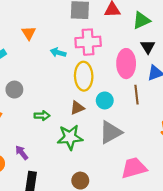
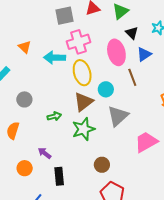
cyan arrow: (58, 53) -> (55, 58), size x1.5
brown triangle: (77, 108) -> (83, 102), size x1.5

